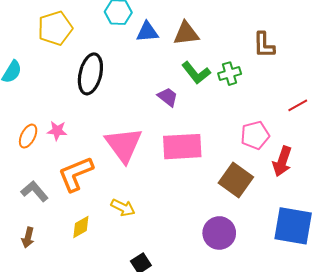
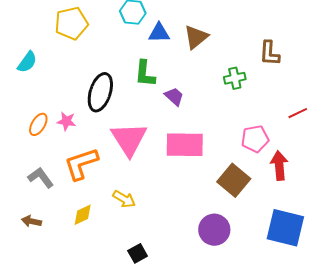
brown triangle: (186, 33) -> (196, 37), turned -36
green L-shape: (196, 73) -> (145, 74), moved, turned 40
black ellipse: (90, 74) -> (100, 92), moved
red arrow: (282, 161) -> (279, 166), turned 152
brown arrow: (28, 238) -> (31, 221), turned 84

